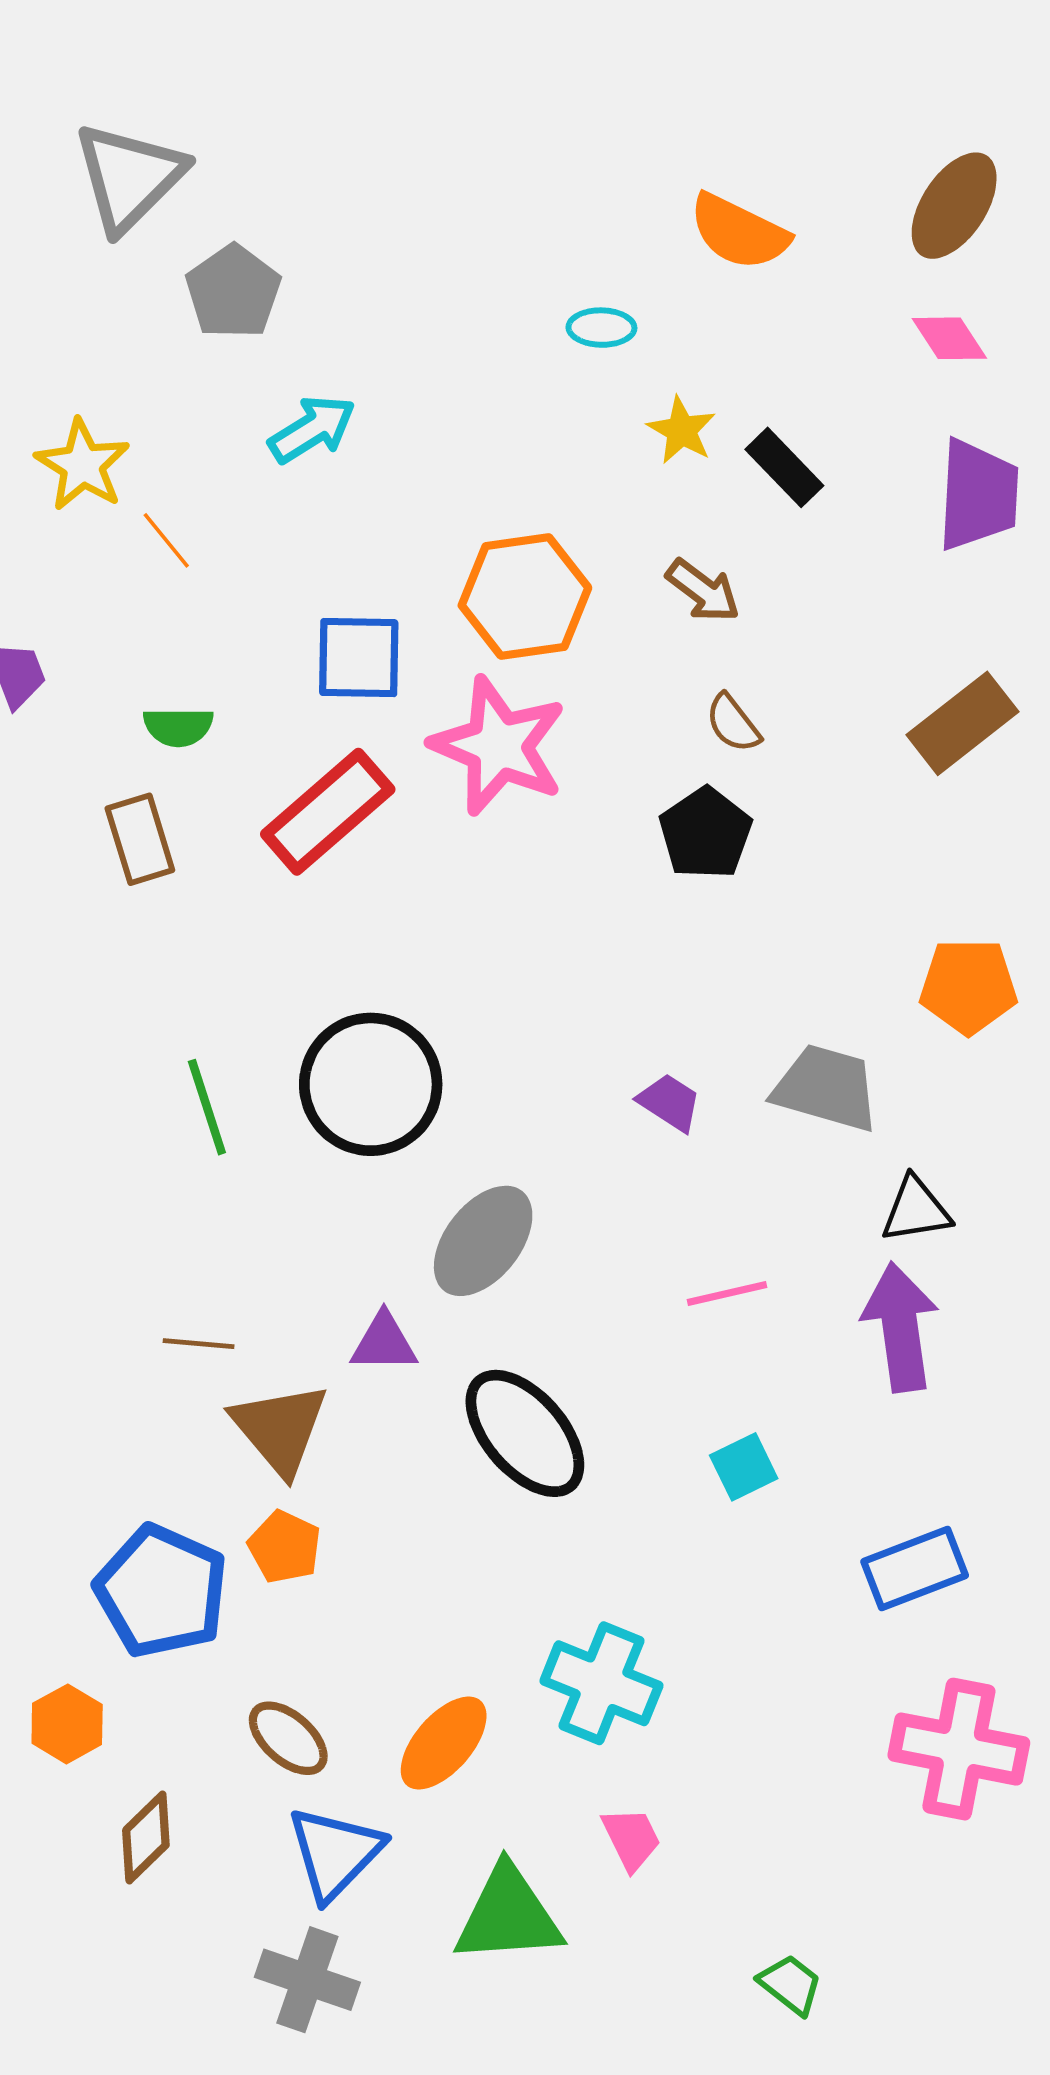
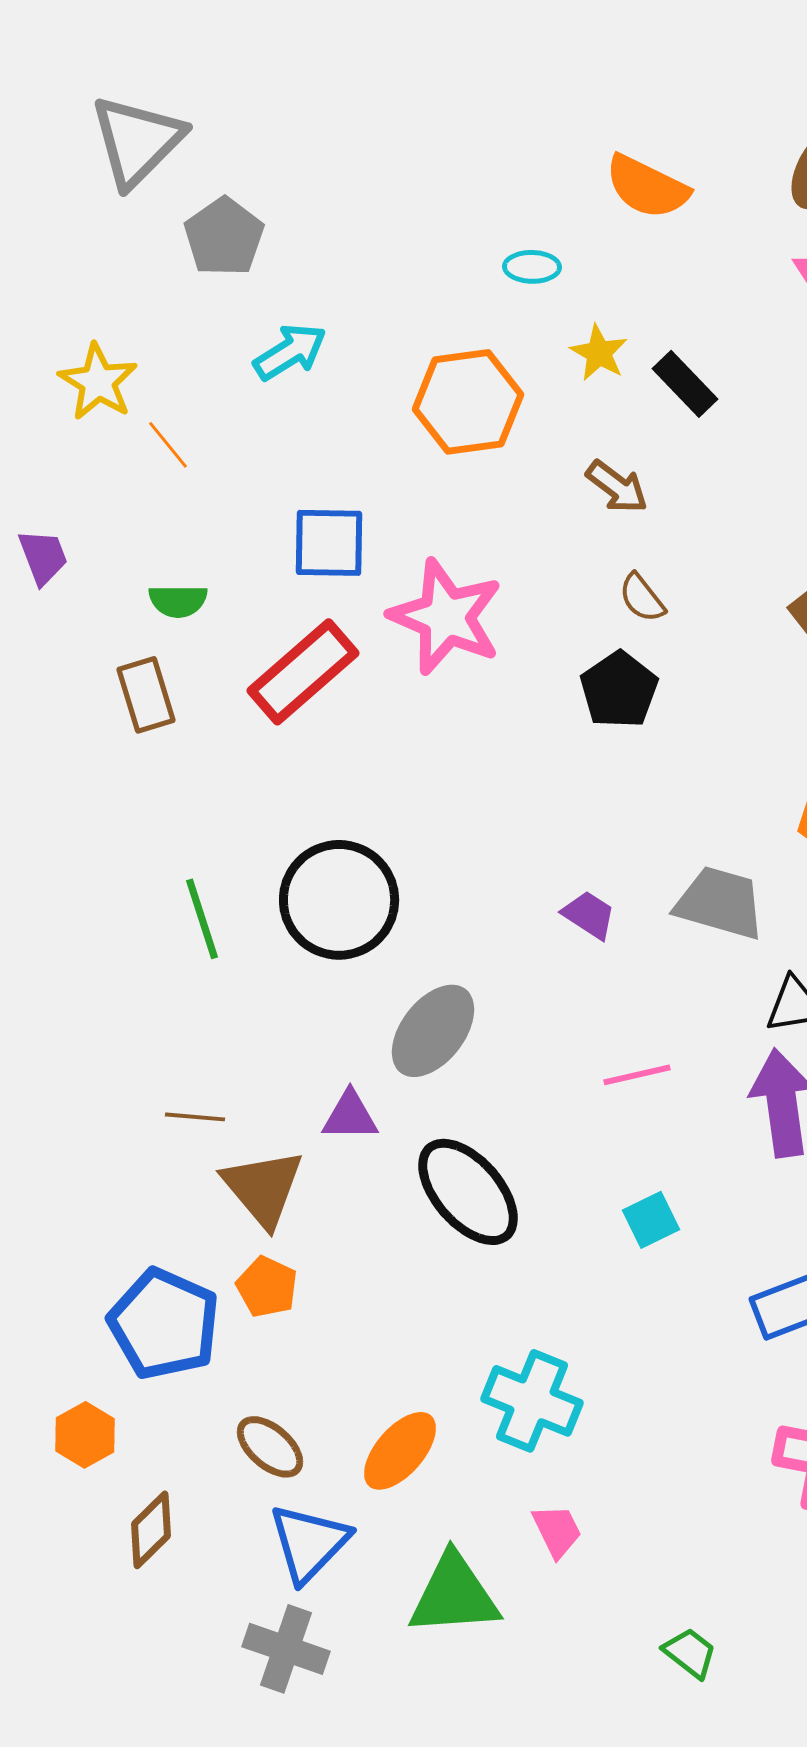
orange hexagon: (525, 597) -> (468, 402), moved

